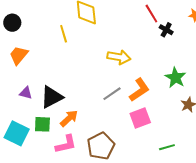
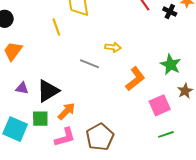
black cross: (166, 30) -> (170, 12), moved
yellow arrow: (119, 57) -> (113, 47), size x0.7
gray line: (112, 94) -> (90, 64), moved, turned 60
pink square: (140, 118) -> (160, 105), moved

